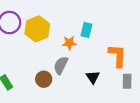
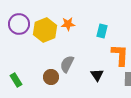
cyan rectangle: (86, 30) -> (102, 31), moved
orange star: (69, 43) -> (68, 24), moved

